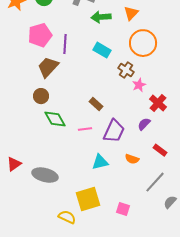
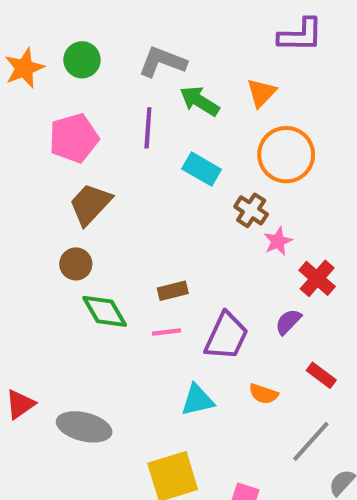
green arrow: (101, 17) -> (200, 101), turned 36
purple line: (65, 44) -> (148, 128), moved
brown rectangle: (96, 104) -> (173, 291), moved, turned -56

